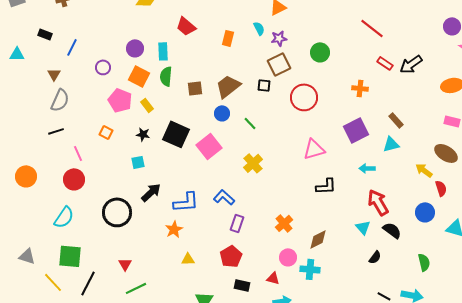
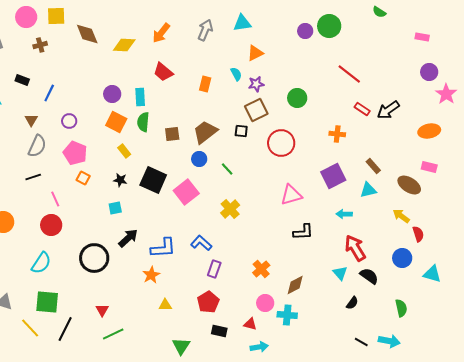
purple circle: (103, 67) -> (69, 121), moved
pink pentagon: (120, 100) -> (75, 153), moved
brown ellipse: (446, 153) -> (409, 185), moved

